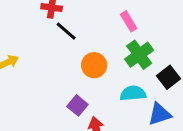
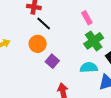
orange circle: (94, 65) -> (38, 44), moved
purple square: (77, 105) -> (52, 61), moved

